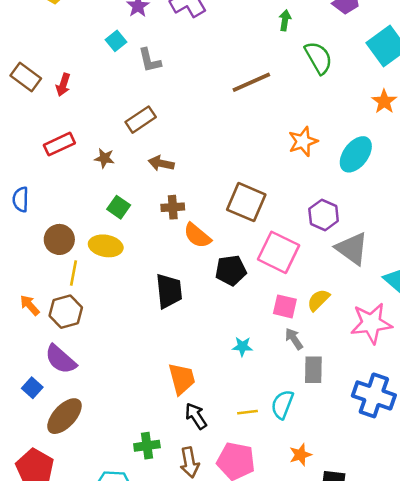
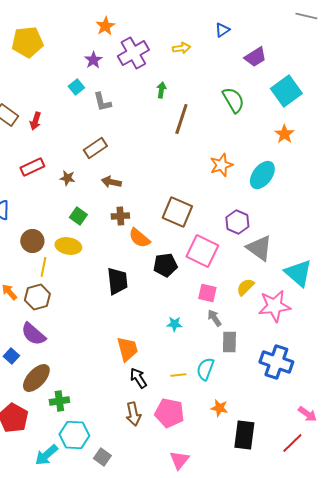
green arrow: (285, 20) -> (161, 90), moved
brown line: (251, 82) -> (181, 119), turned -48
yellow semicircle: (318, 300) -> (245, 287), moved
green cross: (147, 446) -> (59, 401), moved
orange star: (300, 455) -> (219, 408), turned 30

